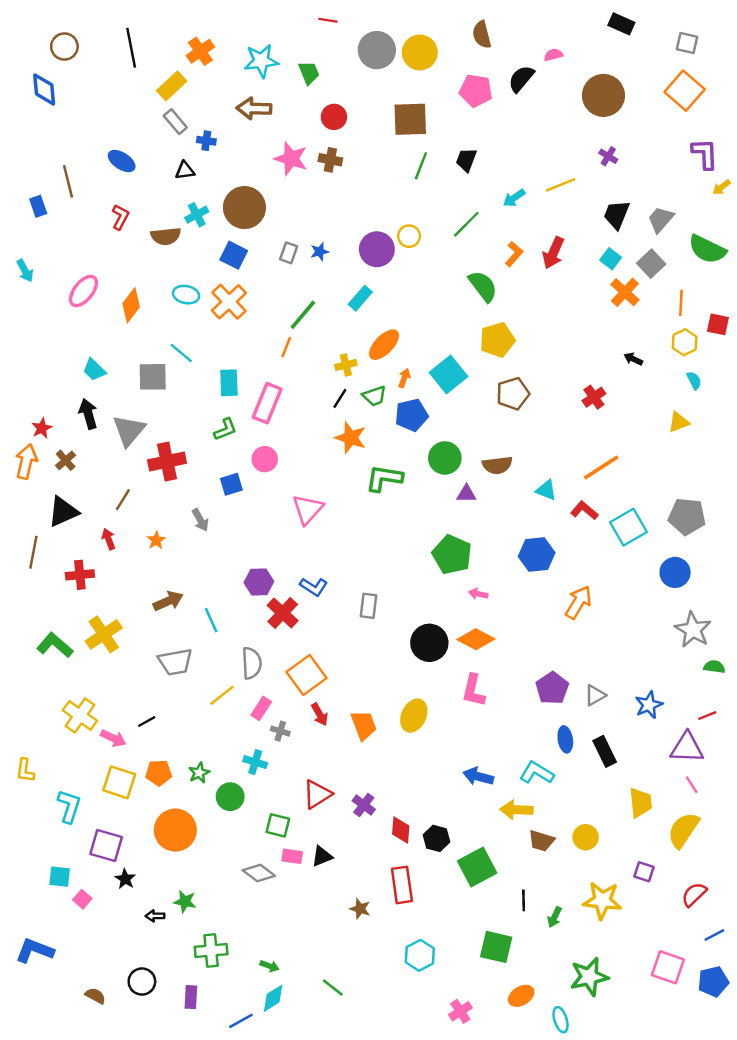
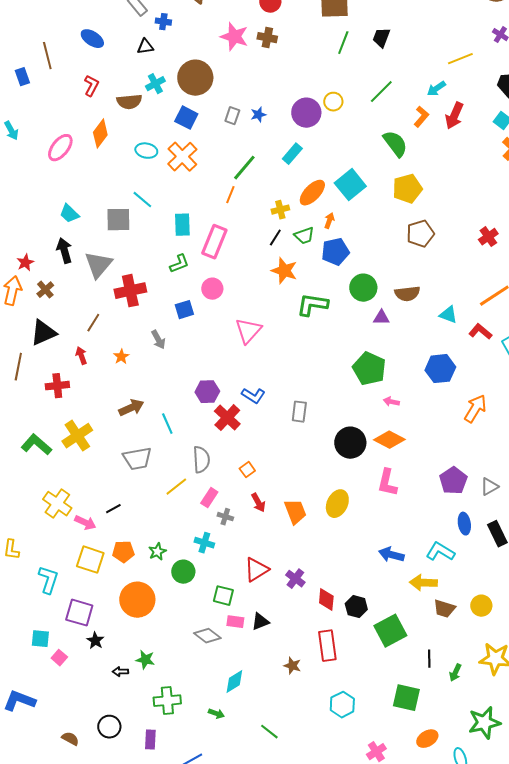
cyan arrow: (514, 198) -> (436, 89), moved
orange diamond: (131, 305) -> (100, 134), moved
cyan square: (448, 374) -> (350, 185), moved
orange square: (306, 675) -> (247, 470), size x0.5
cyan diamond: (273, 998) -> (234, 682), moved

